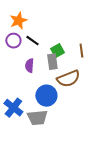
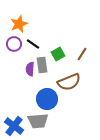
brown line: (81, 51) -> (82, 54), turned 40
gray rectangle: (52, 62) -> (42, 65), moved
blue cross: (13, 108) -> (14, 126), moved

